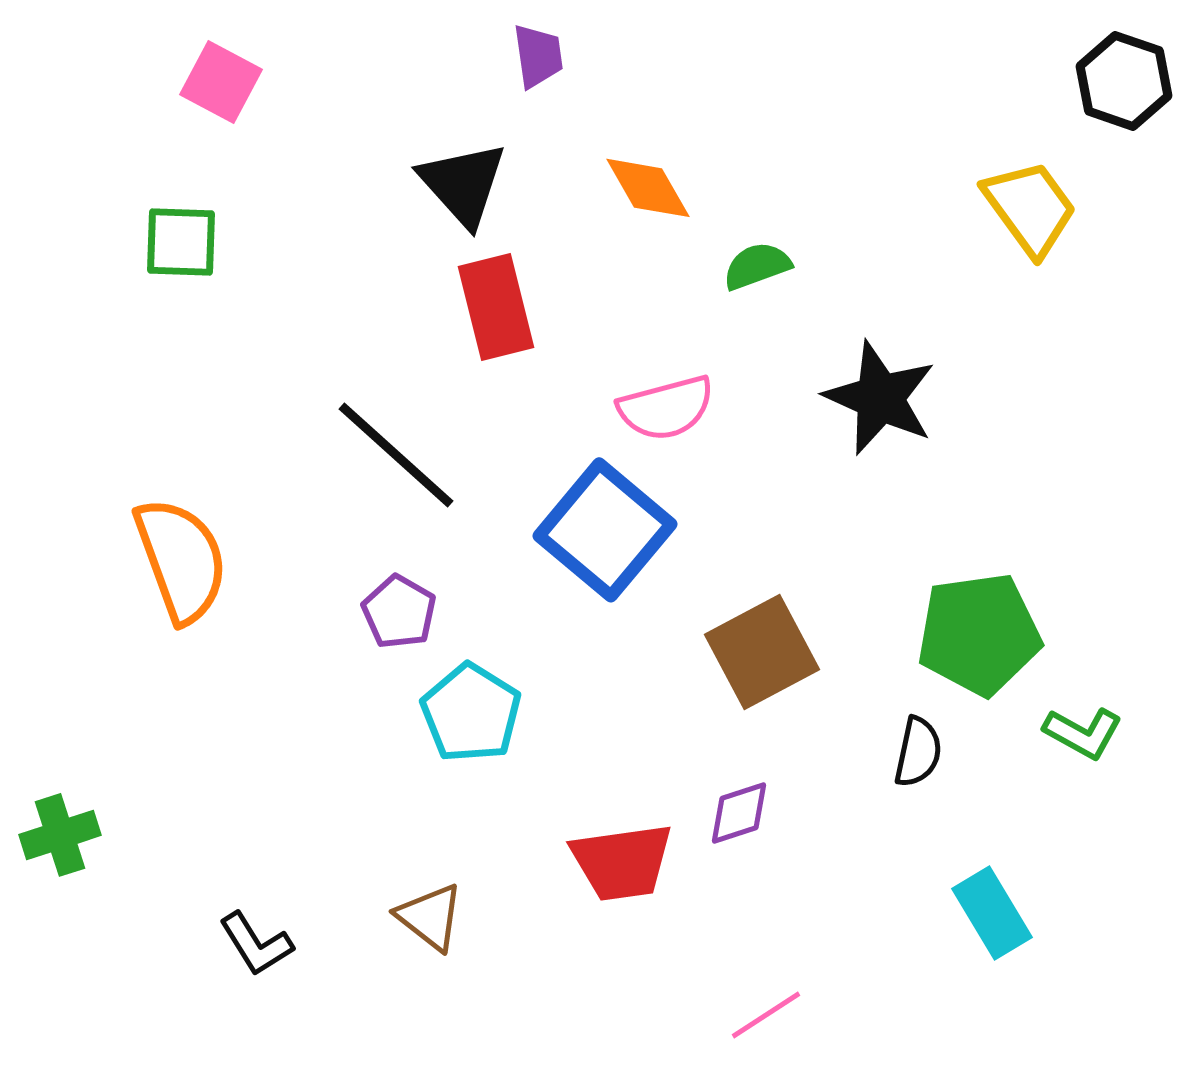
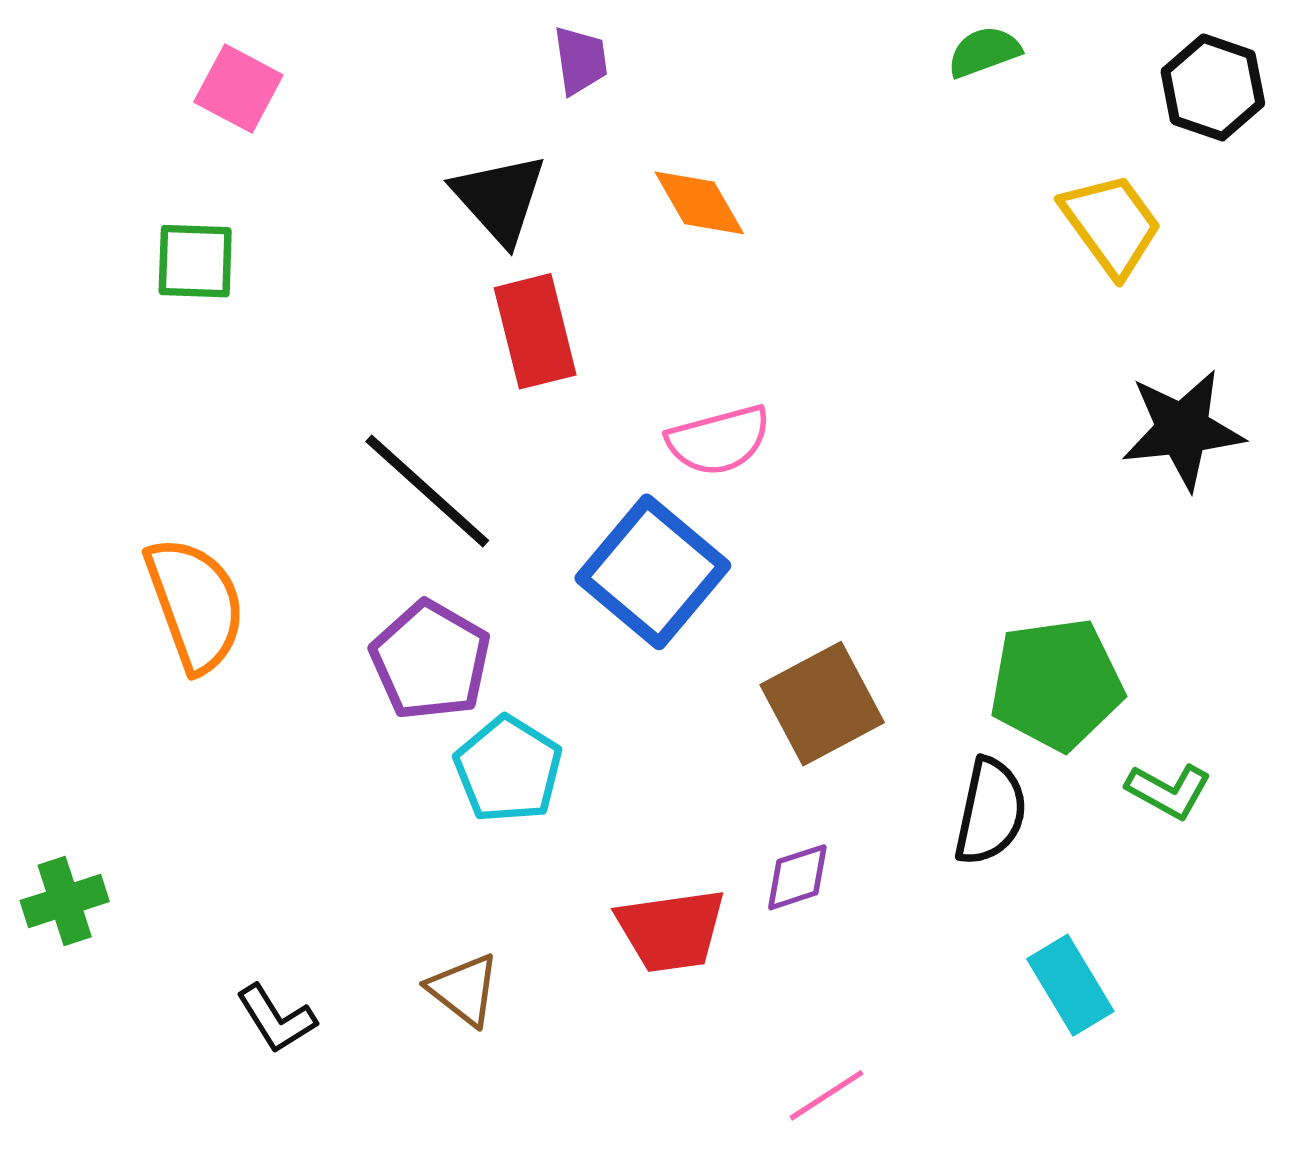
green semicircle: (757, 266) -> (984, 52), moved
black star: (880, 398) -> (1183, 429), moved, turned -30
purple pentagon: (399, 612) -> (430, 660), size x1.5
black semicircle: (918, 752) -> (991, 811), size x1.4

